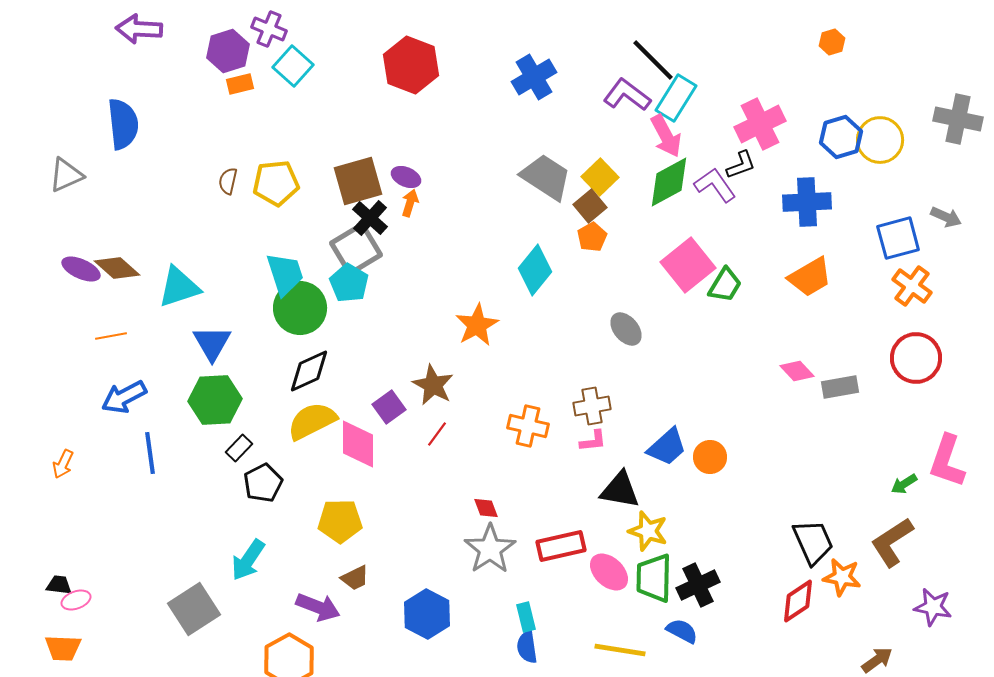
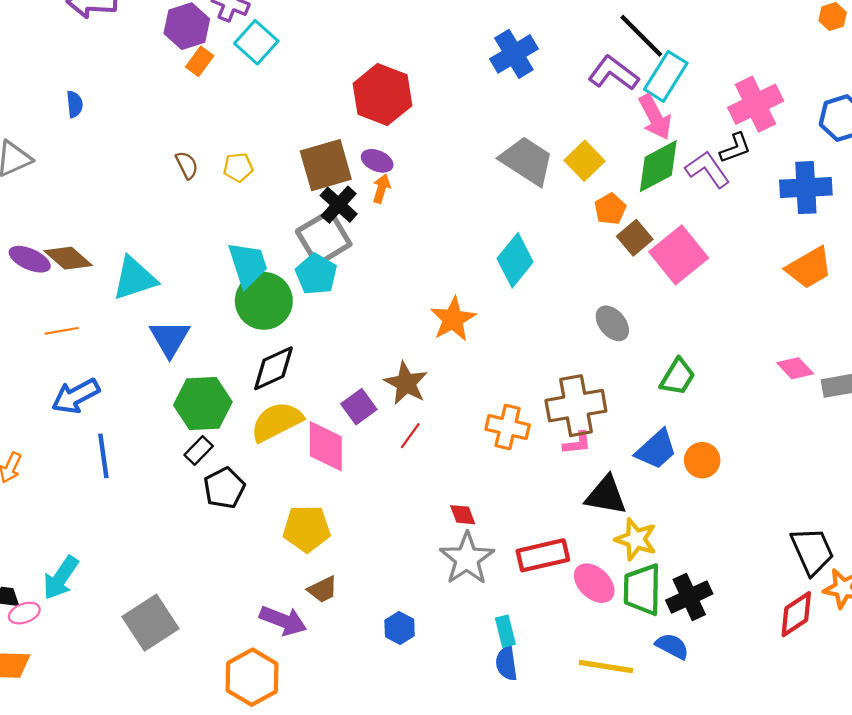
red hexagon: (411, 65) -> (382, 95), moved
orange rectangle: (240, 84) -> (200, 61), turned -40
blue semicircle: (123, 124) -> (75, 104), size x0.5
brown semicircle: (228, 181) -> (187, 165), turned 140
yellow pentagon: (276, 183) -> (238, 167), size x0.6
brown square: (590, 206) -> (635, 238), moved
orange pentagon: (592, 237) -> (610, 209), moved
green trapezoid: (725, 285) -> (678, 377), moved
green hexagon: (215, 400) -> (203, 404), moved
brown cross: (592, 406) -> (576, 406), size x1.5
cyan arrow: (248, 560) -> (61, 578), moved
blue hexagon: (427, 614) -> (400, 628), size x0.6

